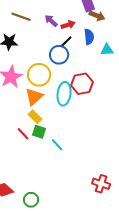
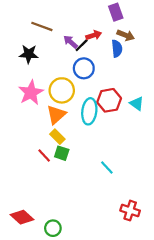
brown arrow: (97, 16) -> (126, 35), moved
purple arrow: (51, 21) -> (71, 42), moved
black line: (66, 42) -> (82, 45), moved
cyan triangle: (107, 50) -> (137, 104), moved, turned 40
cyan line: (57, 145) -> (107, 168), moved

